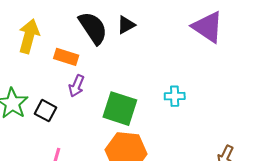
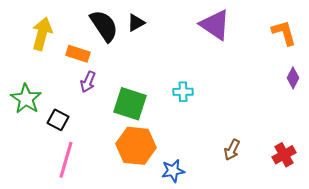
black square: (45, 111) -> (58, 120), moved

